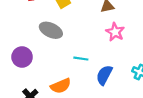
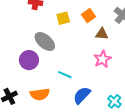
purple circle: (22, 57) -> (29, 60), moved

